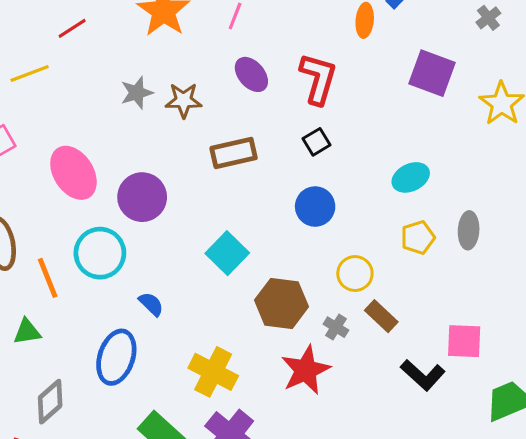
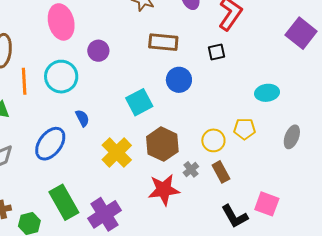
purple circle: (142, 197) -> (98, 51), size x0.7
blue circle: (315, 207) -> (179, 80), moved
yellow pentagon: (418, 237) -> (244, 129), moved
yellow cross: (213, 372) -> (117, 152), moved

